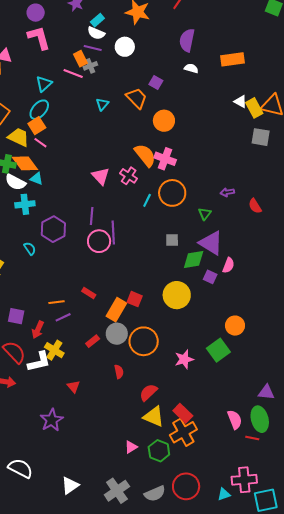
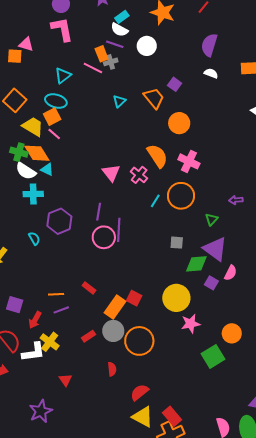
cyan ellipse: (39, 110) -> (56, 101), turned 60
pink cross: (165, 159) -> (189, 161), moved
pink star: (184, 359) -> (191, 324), moved

